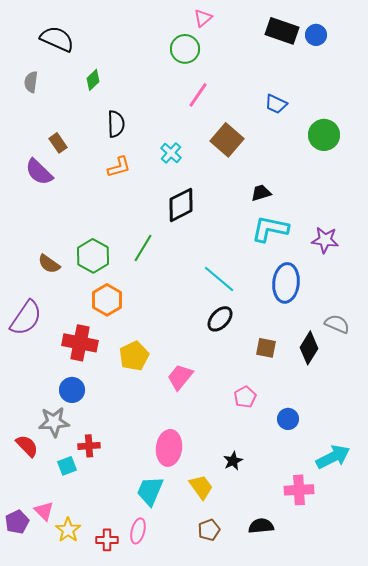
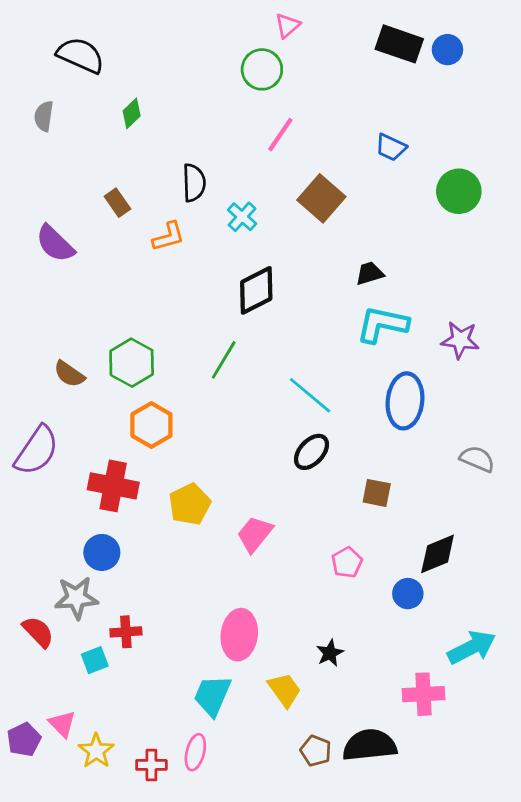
black semicircle: (116, 124) -> (194, 183), moved
brown rectangle: (58, 143) -> (117, 203), moved
green line: (143, 248) -> (224, 360), moved
black diamond: (309, 348) -> (438, 554), moved, turned 36
black semicircle: (261, 526) -> (370, 745), size x1.5
brown pentagon: (209, 530) -> (316, 751), moved, turned -30

